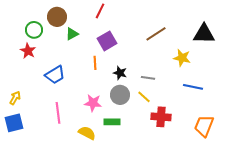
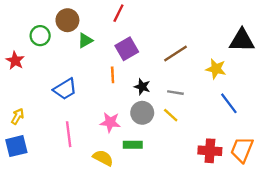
brown line: (156, 34) -> (175, 53), moved
red star: (28, 51) -> (15, 61), moved
blue line: (193, 87) -> (229, 103), turned 42
red cross: (161, 117) -> (210, 151), moved

